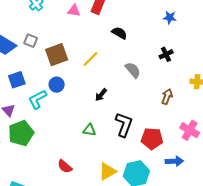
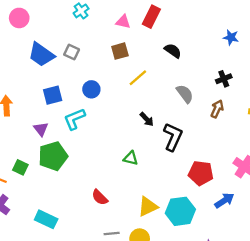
brown square: (57, 55) -> (120, 51), moved, size x0.7
blue circle: (57, 85) -> (91, 89), moved
black arrow: (101, 95) -> (147, 119), turned -88
brown arrow: (167, 97) -> (217, 109), moved
black L-shape: (124, 125) -> (173, 137), moved
blue arrow: (174, 161) -> (224, 201), turned -36

